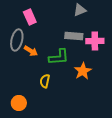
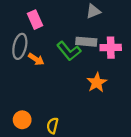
green L-shape: (59, 57) -> (69, 51), moved, turned 55
yellow semicircle: (45, 81) -> (52, 126), moved

